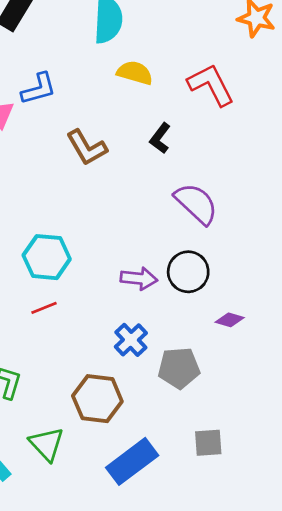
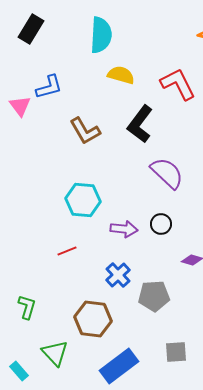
black L-shape: (160, 138) -> (140, 124), size x1.6
cyan hexagon: (47, 257) -> (83, 200), moved
black circle: (188, 272) -> (161, 224), size x0.7
red line: (44, 308) -> (67, 251), moved

